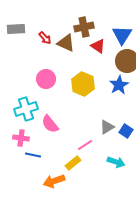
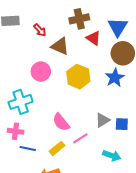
brown triangle: (66, 43) -> (60, 46), moved
pink semicircle: (50, 124) -> (61, 122), moved
blue square: (126, 131) -> (122, 124), turned -32
yellow rectangle: (73, 163) -> (57, 148), moved

